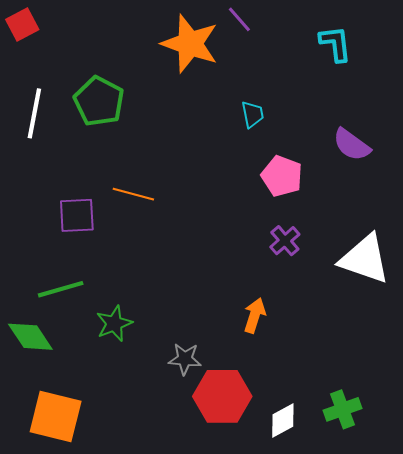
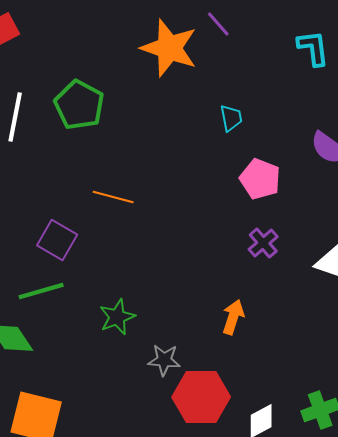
purple square: (77, 215) -> (57, 240), moved, turned 33
green star: (114, 324) -> (117, 317), moved

